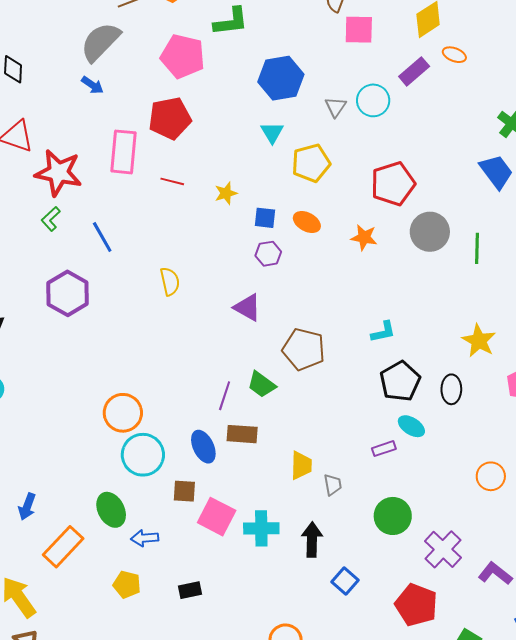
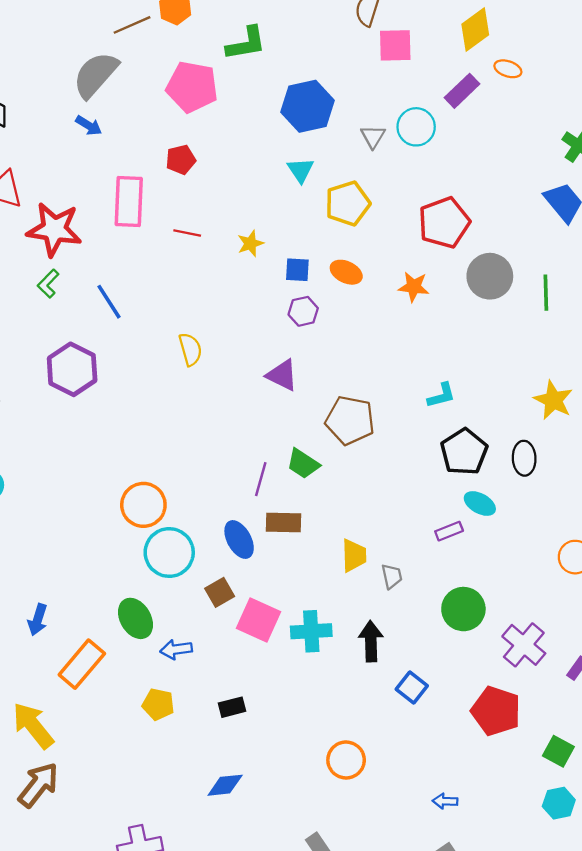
red pentagon: (170, 118) -> (181, 160), size x0.6
brown square: (184, 491) -> (220, 592), turned -30

